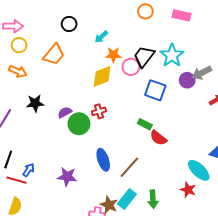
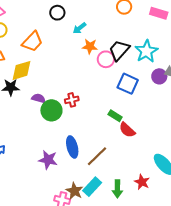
black circle: (69, 24) -> (57, 13), moved
yellow diamond: (102, 76) -> (21, 70), moved
purple semicircle: (65, 112) -> (39, 98), turned 40
purple star: (67, 177) -> (48, 160), moved
red star: (188, 190) -> (142, 182), moved

